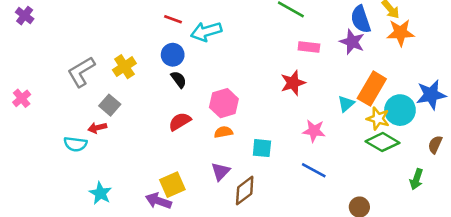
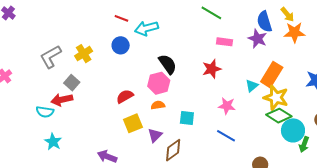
black semicircle: (179, 79) -> (168, 64), moved, size x1.5
cyan circle: (400, 110) -> (293, 130), moved
yellow star: (378, 119) -> (276, 98), size x1.4
red arrow: (97, 128) -> (62, 100), size x1.5
yellow square: (172, 185) -> (133, 123), moved
cyan star: (100, 193) -> (53, 142), moved

